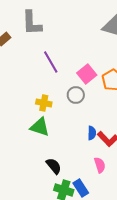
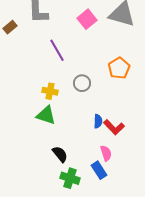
pink square: (87, 74) -> (87, 19), moved
blue rectangle: (81, 188) -> (99, 170), moved

